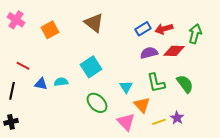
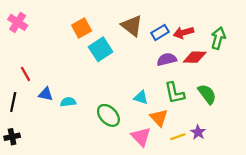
brown triangle: (94, 23) -> (132, 26), moved
orange square: (50, 30) -> (82, 28), moved
red line: (23, 66) -> (26, 74), turned 32
cyan square: (91, 67) -> (101, 49), moved
cyan semicircle: (61, 82) -> (68, 102), moved
cyan triangle: (126, 87) -> (141, 97), turned -40

